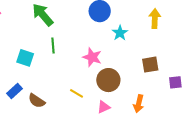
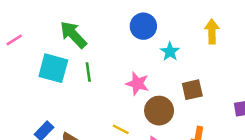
cyan square: (25, 58) -> (53, 68), moved, size x1.4
brown square: (150, 65) -> (192, 90), moved

